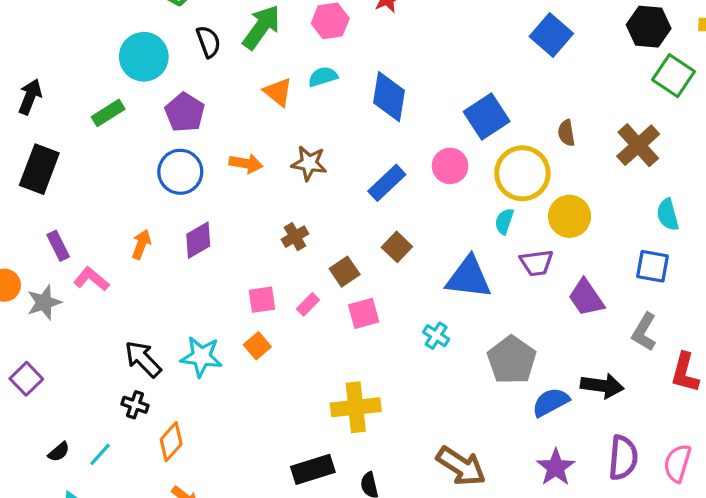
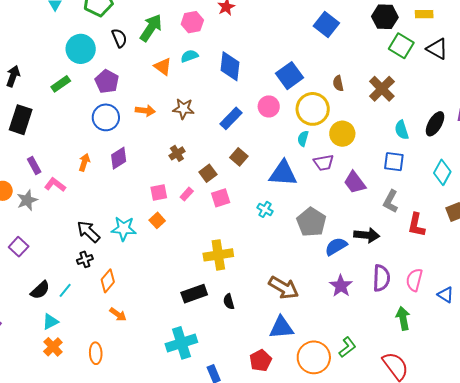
black cross: (135, 405) -> (85, 259), turned -35
black semicircle: (59, 452) -> (40, 290), size x1.5

